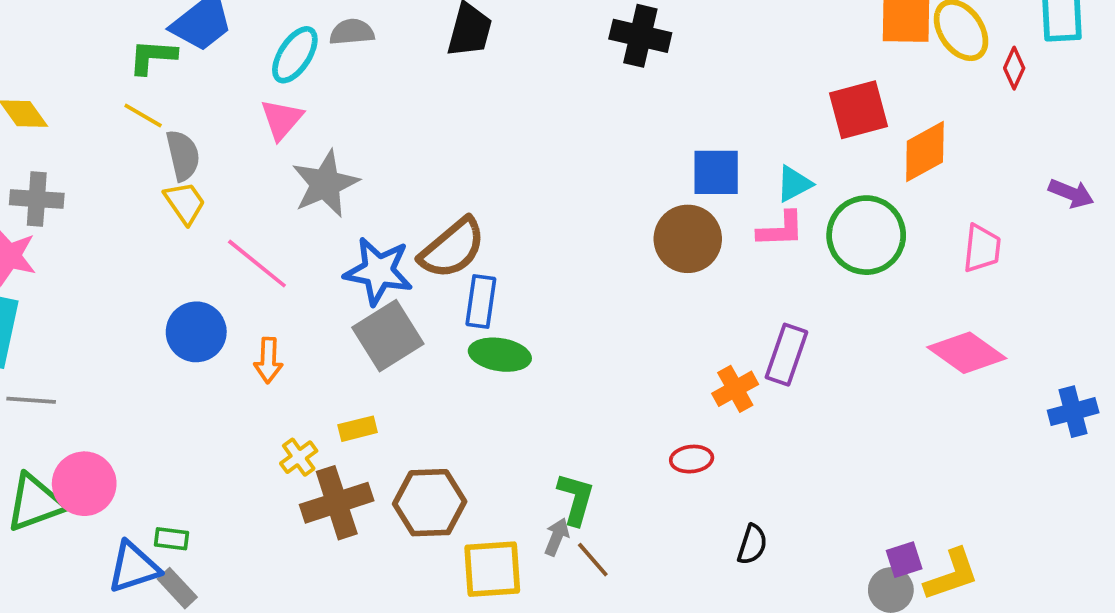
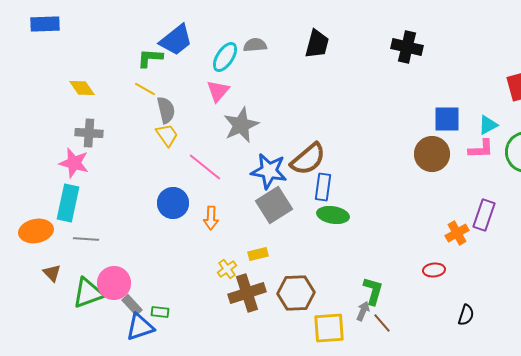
gray rectangle: (177, 588) -> (132, 305), moved

